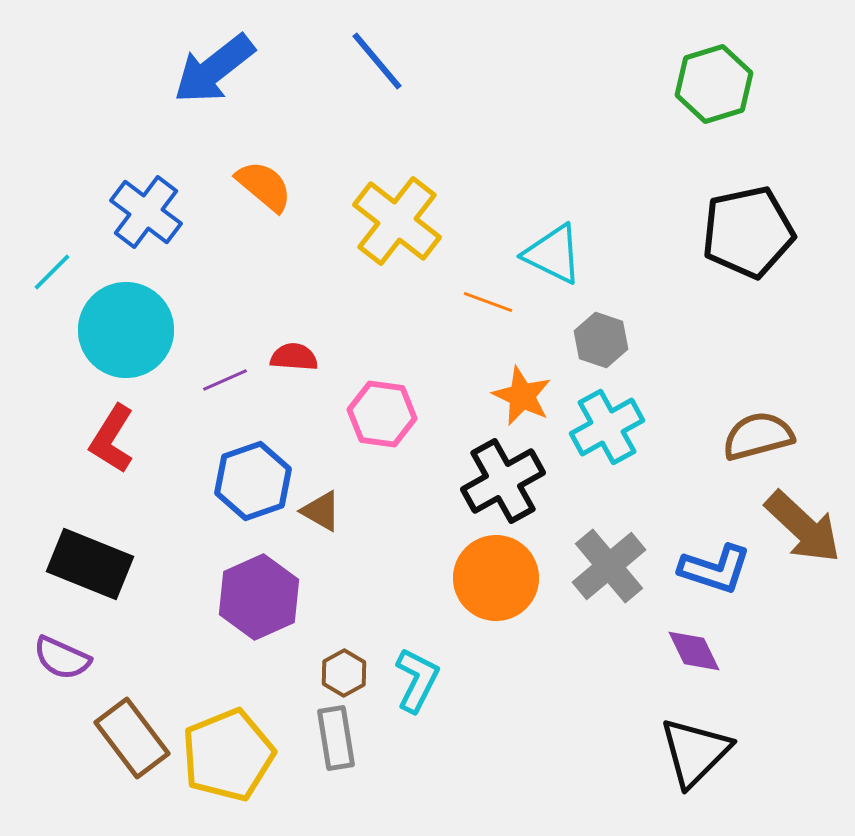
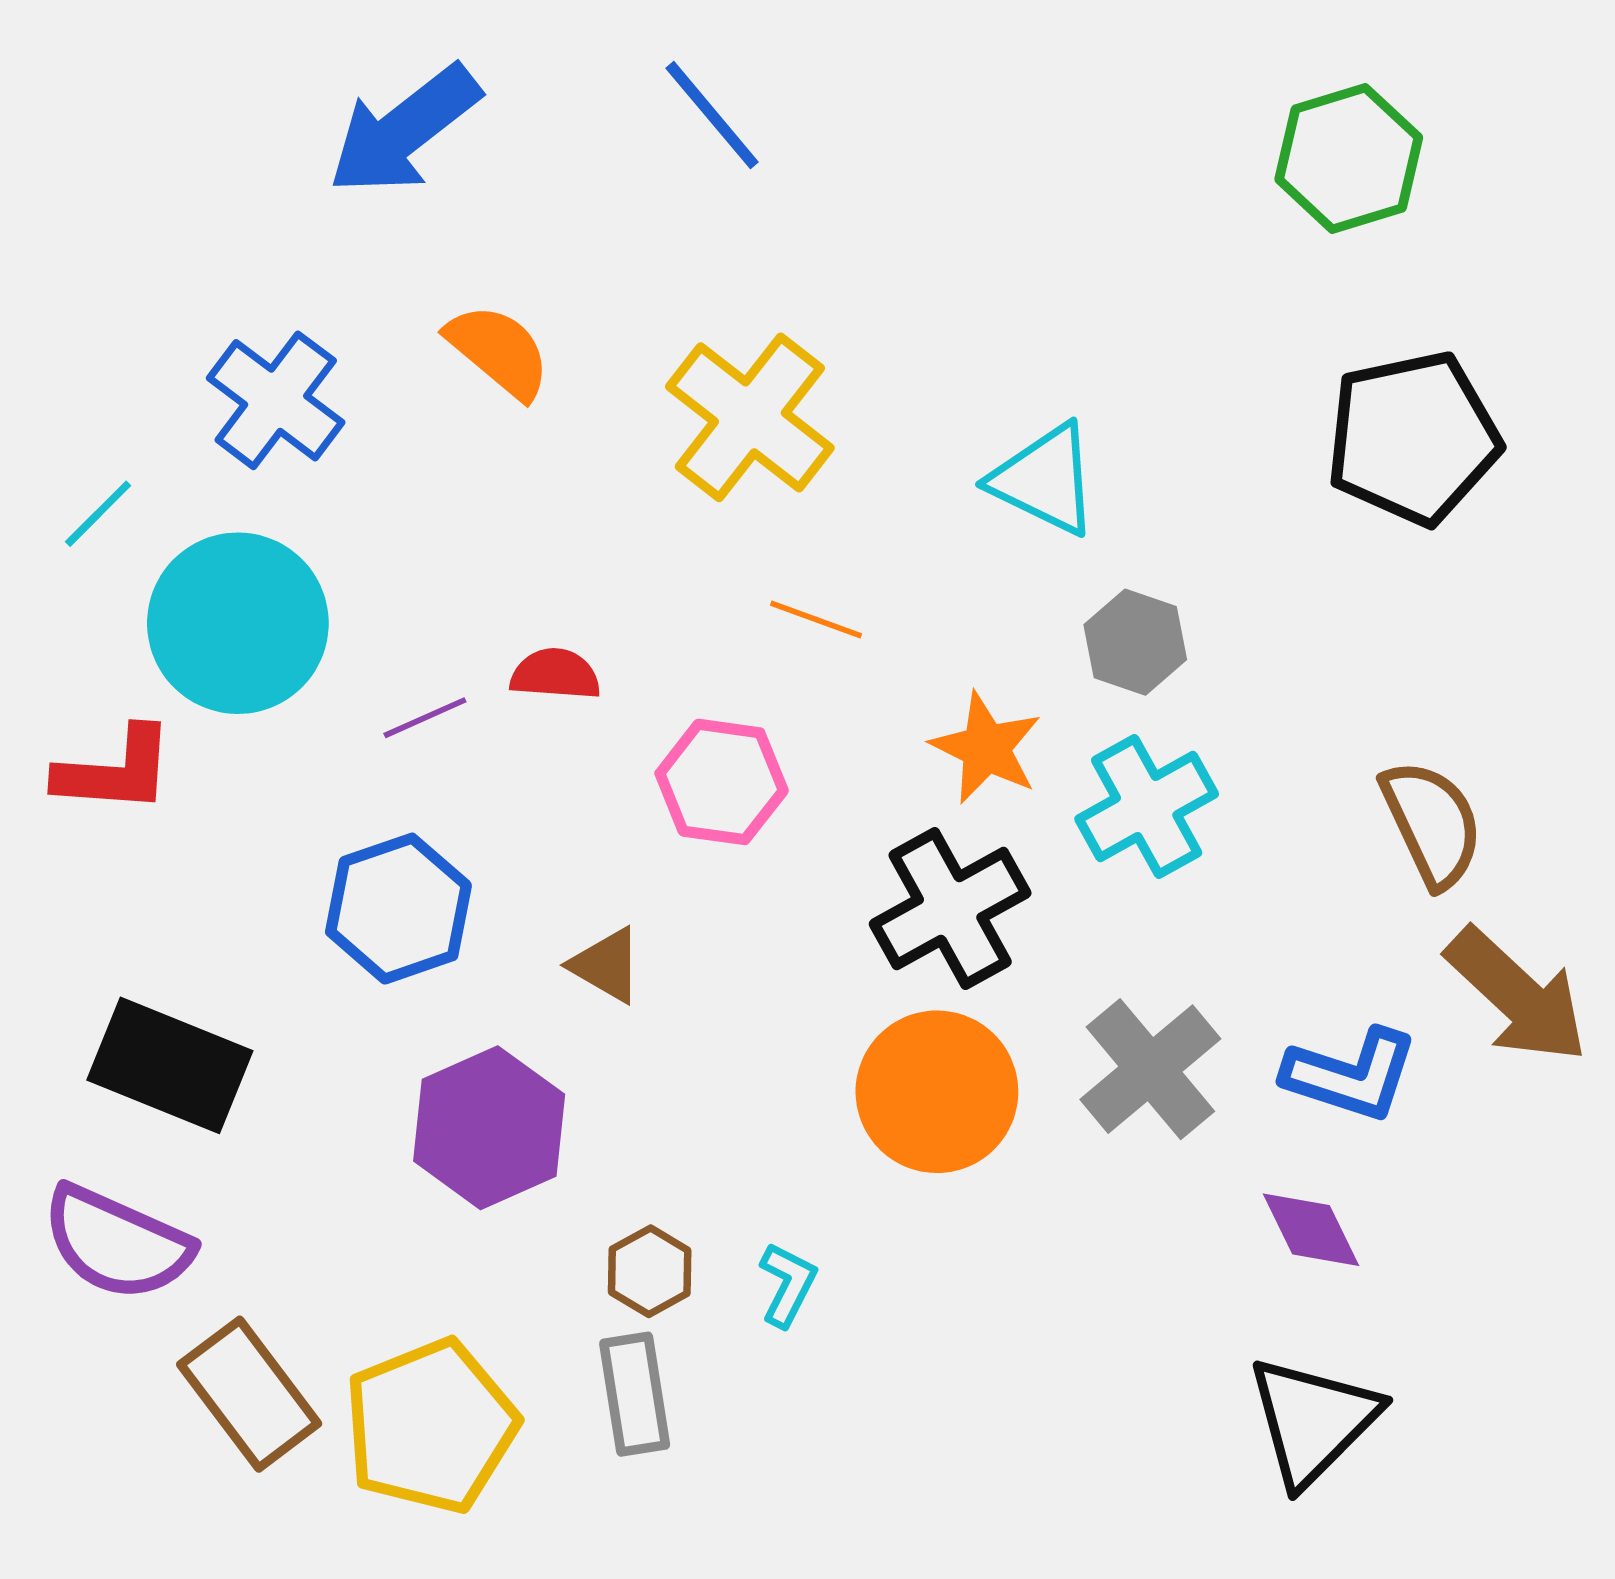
orange line: (488, 302) -> (816, 619), moved
brown semicircle: (758, 436) -> (1432, 824), turned 80
red L-shape: (112, 439) -> (115, 771), moved, turned -118
blue hexagon: (253, 481) -> (398, 909), moved
purple semicircle: (62, 658) -> (117, 1243), size x1.4
cyan L-shape: (417, 680) -> (788, 1284), size x0.7

